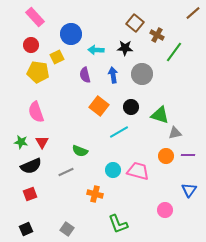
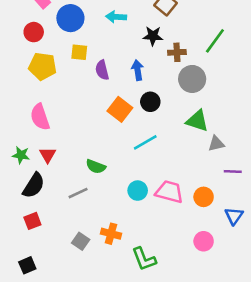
blue circle: (71, 34) -> (70, 18), moved
brown cross: (157, 35) -> (177, 52), moved, turned -32
cyan arrow: (96, 50) -> (116, 17), moved
yellow square: (57, 57) -> (79, 52), moved, turned 32
gray circle: (142, 74) -> (192, 79), moved
black circle: (131, 107) -> (150, 102), moved
orange circle: (166, 156) -> (204, 197), moved
black semicircle: (31, 166) -> (34, 185), turned -35
orange cross: (95, 194) -> (111, 234), moved
gray square: (67, 229) -> (81, 241), moved

